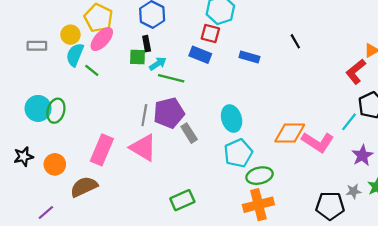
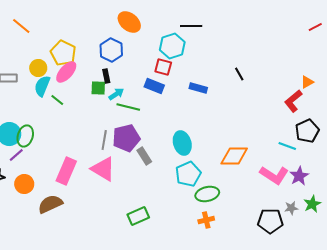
cyan line: (349, 122) -> (287, 146), turned 72
pink L-shape: (318, 142) -> (274, 175), moved
orange cross: (258, 205) -> (206, 220), size x0.6
purple line: (46, 212) -> (16, 155), moved

